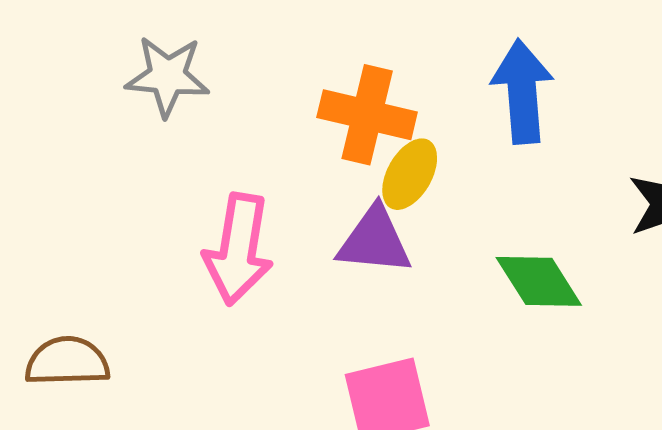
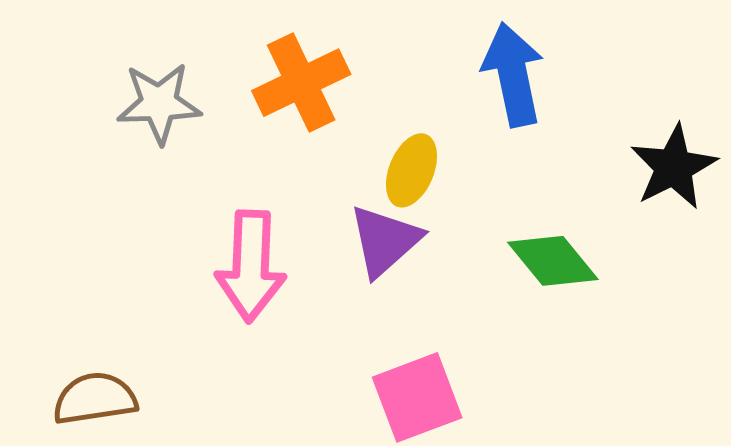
orange cross: (367, 115) -> (301, 83), moved, turned -32
purple triangle: (374, 241) -> (385, 241), turned -40

